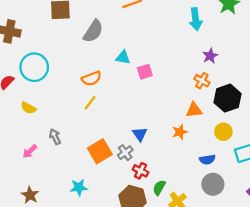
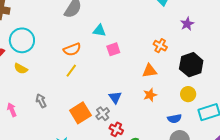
purple star: (210, 56) -> (187, 24), moved
pink square: (145, 72) -> (113, 49), moved
orange cross: (202, 81) -> (160, 46), moved
yellow semicircle: (28, 108) -> (21, 69), moved
orange triangle: (194, 110) -> (150, 71), moved
pink arrow: (30, 151) -> (12, 110), moved, turned 112

